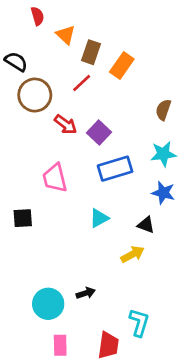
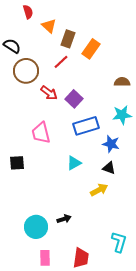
brown semicircle: (163, 110) -> (122, 82), turned 70
blue star: (163, 193) -> (111, 144), moved
cyan L-shape: (139, 323) -> (119, 242), moved

